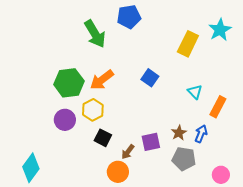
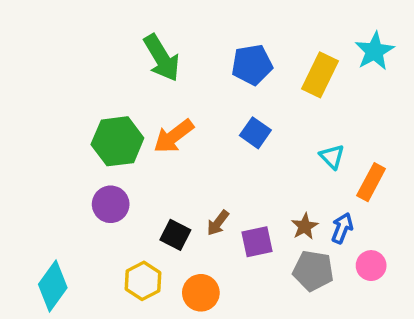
blue pentagon: (129, 17) -> (252, 65), moved
yellow hexagon: (93, 110) -> (143, 281), moved
brown arrow: (128, 152) -> (218, 223), moved
pink circle: (221, 175) -> (371, 266), moved

